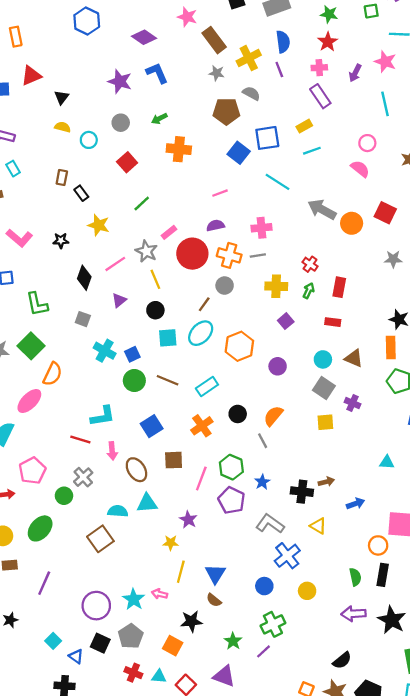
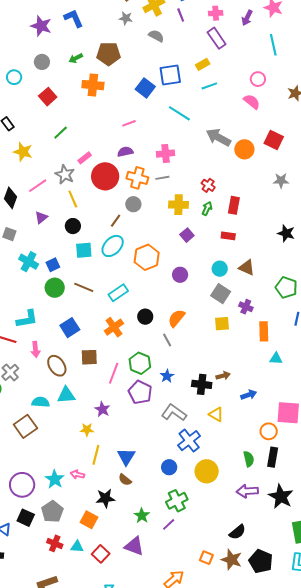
brown pentagon: (226, 111) -> (108, 54), moved
orange rectangle: (391, 347) -> (264, 331), moved
yellow circle: (307, 591) -> (207, 471), size x1.5

